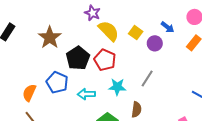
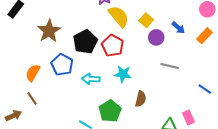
blue arrow: (168, 27) -> (178, 28), moved
brown star: (50, 37) -> (49, 31), moved
purple circle: (155, 43) -> (156, 37), moved
gray line: (147, 78) -> (170, 66), moved, turned 66

